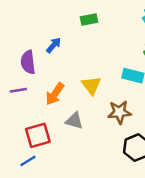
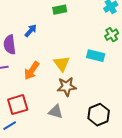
brown star: (119, 112) -> (67, 87), moved
gray triangle: (74, 121) -> (56, 112), moved

